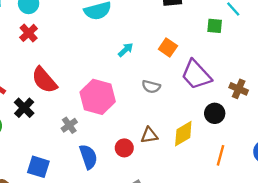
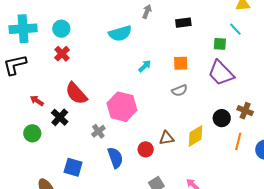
orange square: (168, 47) -> (181, 63), turned -35
purple trapezoid: (196, 75) -> (221, 73), moved
gray semicircle: (151, 87) -> (180, 90), moved, turned -35
brown cross: (239, 89) -> (245, 111), moved
orange line: (221, 155) -> (238, 141), moved

